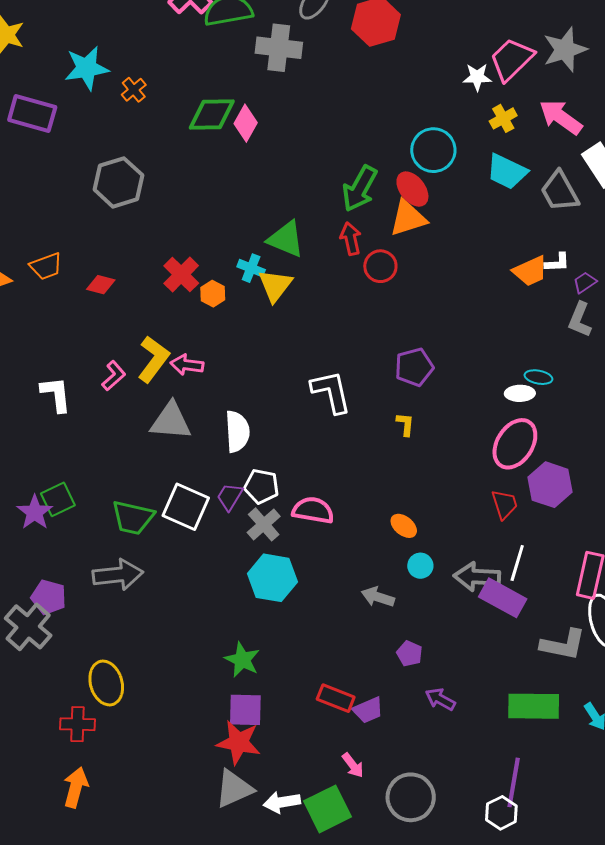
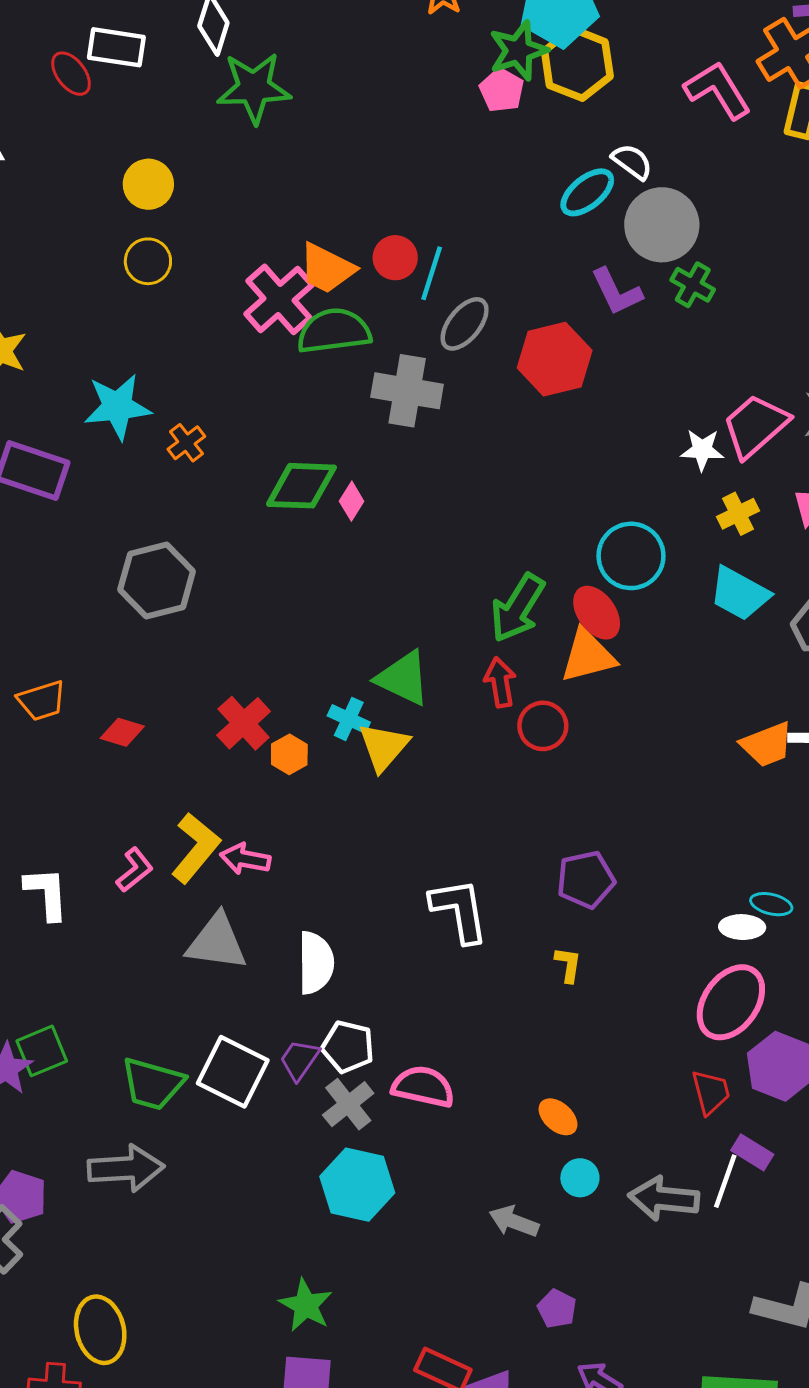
pink diamond: (246, 123) -> (352, 501), size x0.7
purple rectangle: (503, 598) -> (752, 1152), moved, size x0.6

